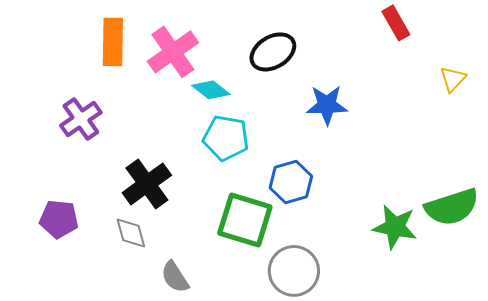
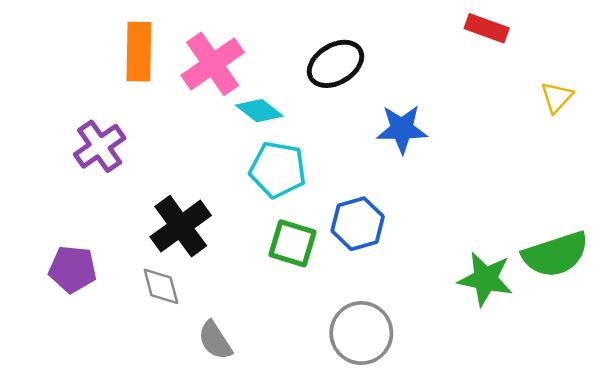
red rectangle: (396, 23) -> (487, 28), turned -40
green square: (245, 220) -> (292, 243), moved, size x0.7

